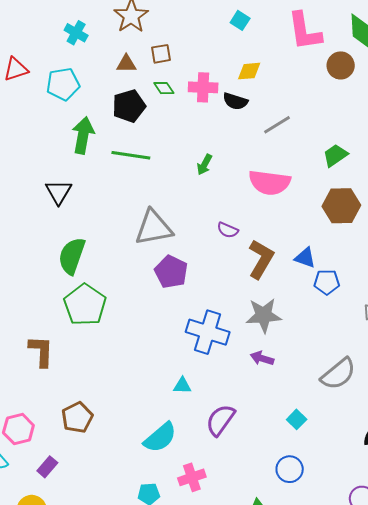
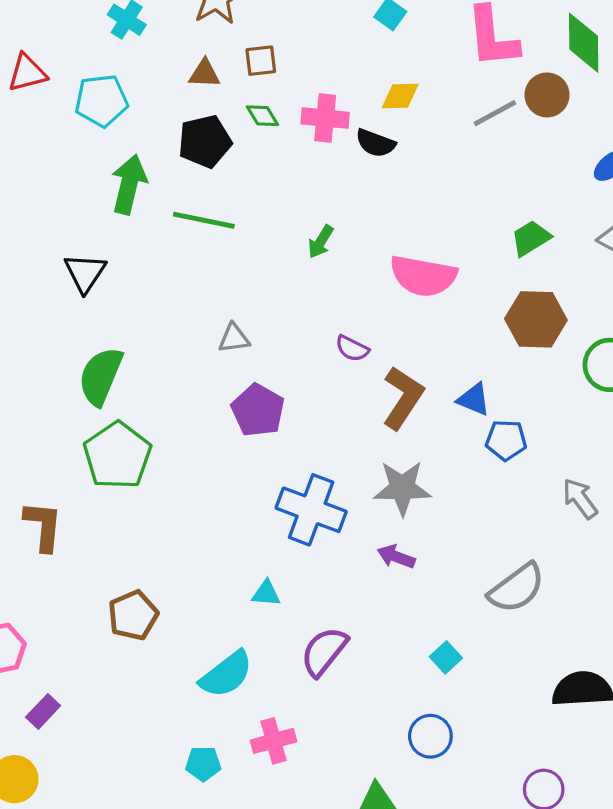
gray line: (277, 125) -> (495, 113), moved
gray triangle: (154, 228) -> (234, 338), size x0.5
brown pentagon: (77, 417) -> (133, 615), moved

